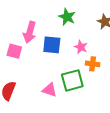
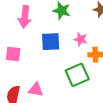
pink arrow: (30, 32) -> (25, 17), moved
pink triangle: (50, 90) -> (36, 90), moved

